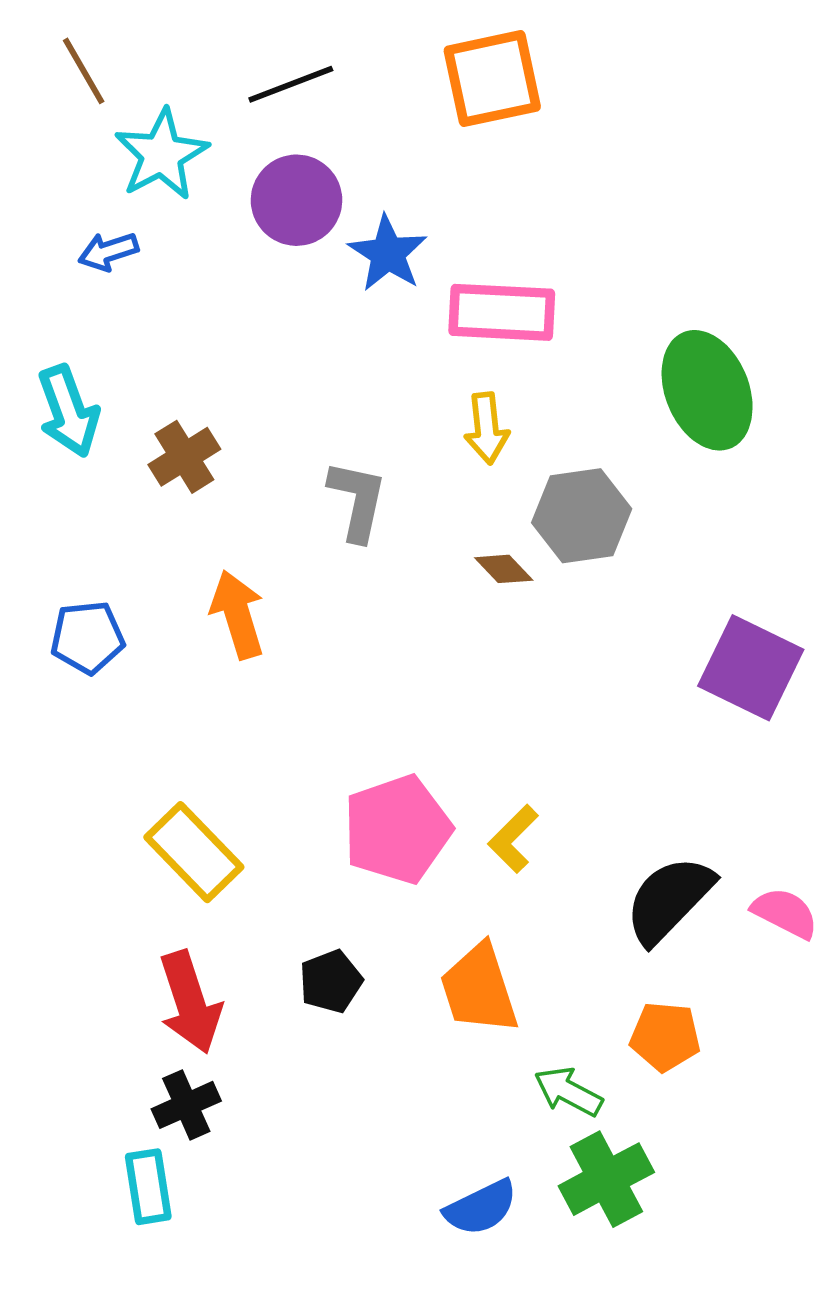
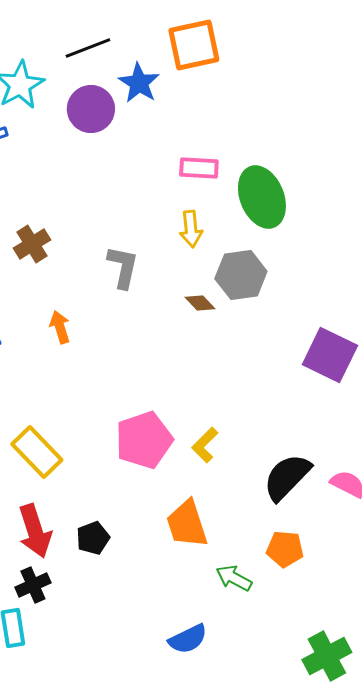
blue star: (388, 253) -> (139, 83), moved
pink rectangle: (502, 312) -> (199, 168), size x0.7
green ellipse: (707, 390) -> (262, 197), moved
orange arrow: (238, 615) -> (60, 327), size x0.7
black pentagon: (331, 981) -> (93, 538), moved
green cross: (606, 1179) -> (327, 656), moved

